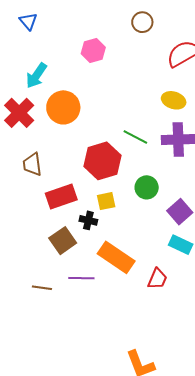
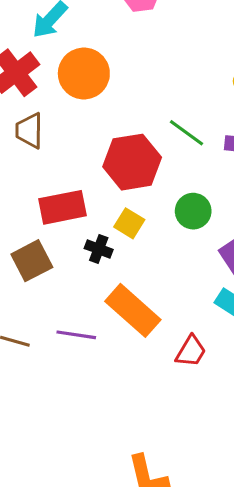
brown trapezoid: (32, 164) -> (29, 131), moved
yellow square: (106, 201) -> (129, 223), turned 36
brown square: (63, 241) -> (32, 261), moved

